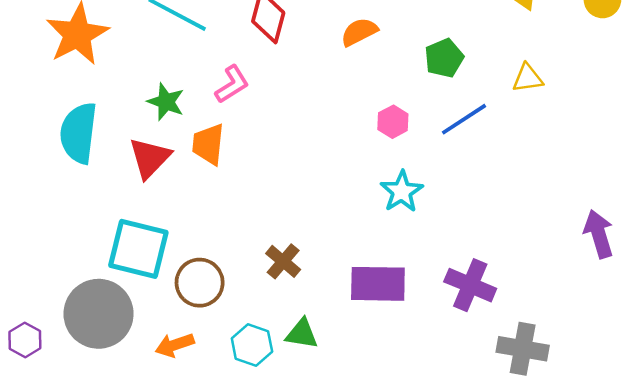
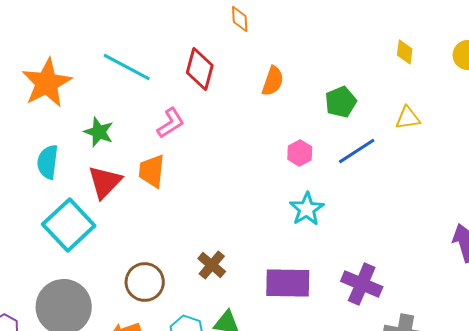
orange semicircle: (359, 32) -> (273, 81), turned 136
green star: (166, 102) -> (99, 132), moved
cyan semicircle: (79, 133) -> (48, 162), size x0.7
cyan square: (138, 249) -> (69, 225), moved, turned 33

